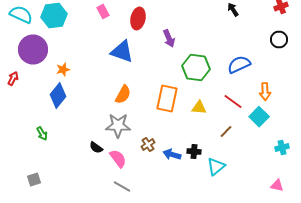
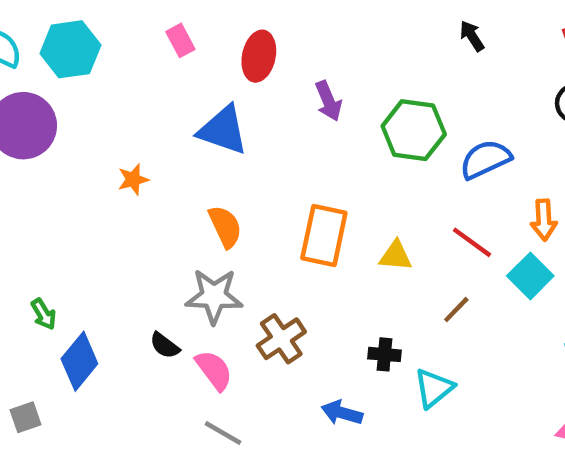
green hexagon: (196, 68) -> (414, 130), moved
orange star: (63, 70) -> (133, 179), moved
orange semicircle: (123, 94) -> (225, 227), turned -54
blue diamond: (58, 96) -> (79, 361), moved
brown cross: (148, 144) -> (281, 339), size x1.5
blue arrow: (172, 154) -> (342, 413), moved

